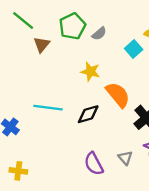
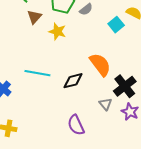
yellow star: (90, 72) -> (57, 31), moved
gray triangle: (125, 158) -> (105, 104), moved

